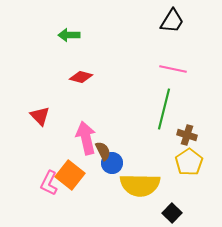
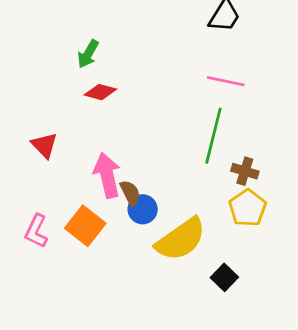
green arrow: (69, 35) -> (88, 54), moved, turned -60
pink L-shape: (49, 183) -> (36, 231), moved
yellow semicircle: (140, 185) -> (181, 239), turned -36

